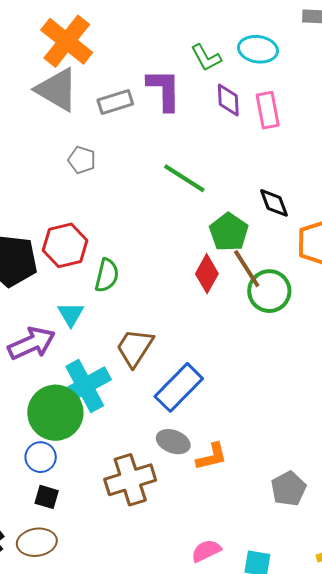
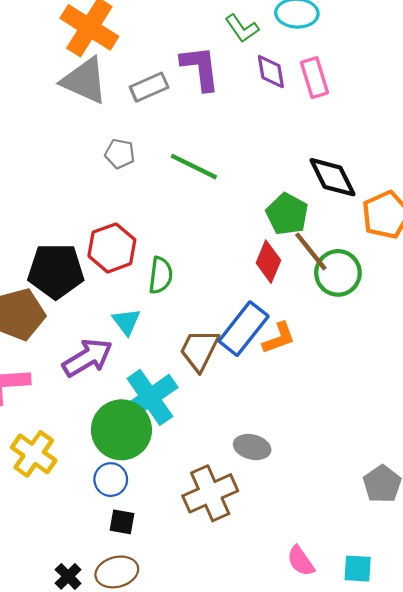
green line: (184, 178) -> (194, 167), moved
black diamond: (274, 203) -> (333, 177), size x1.4
blue rectangle: (179, 387) -> (244, 329), moved
orange L-shape: (212, 457) -> (279, 338), moved
pink semicircle: (206, 551) -> (301, 561), turned -92

